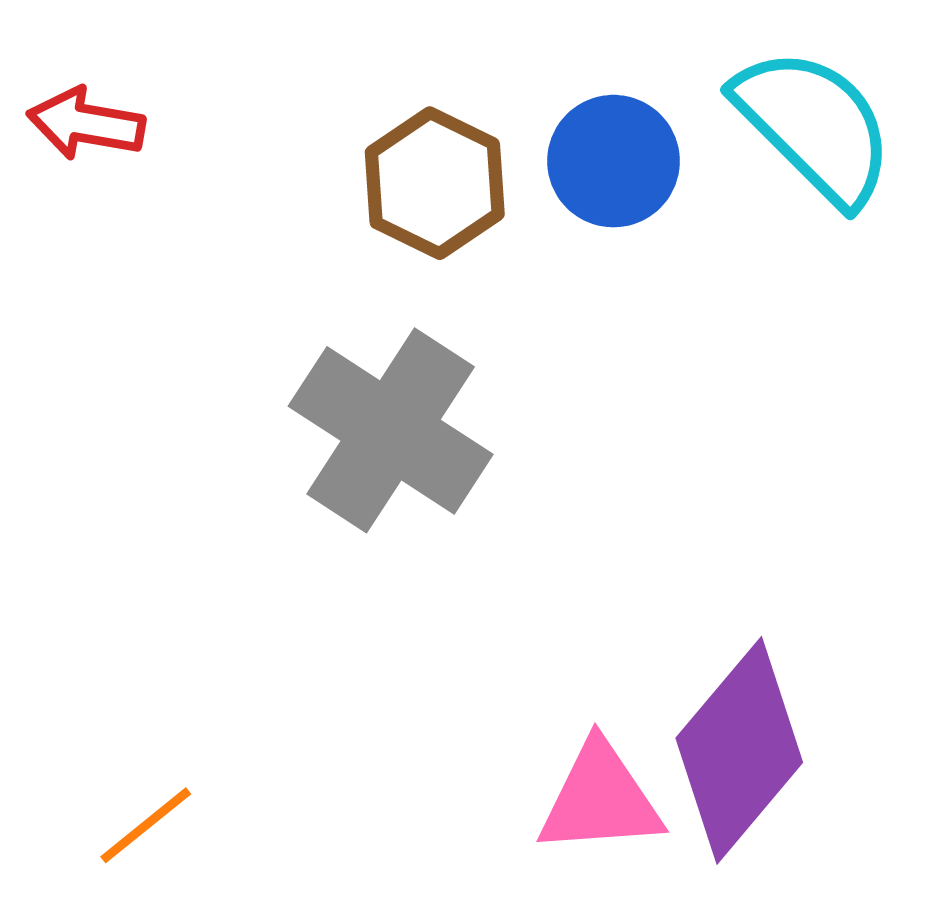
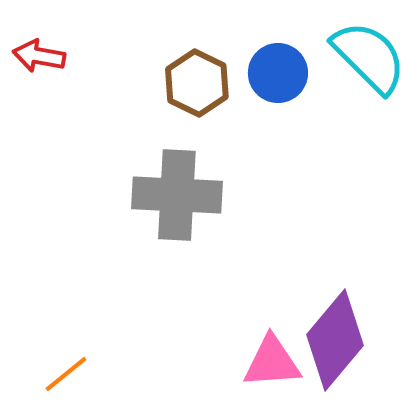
gray cross: (391, 430) -> (177, 195), turned -30

